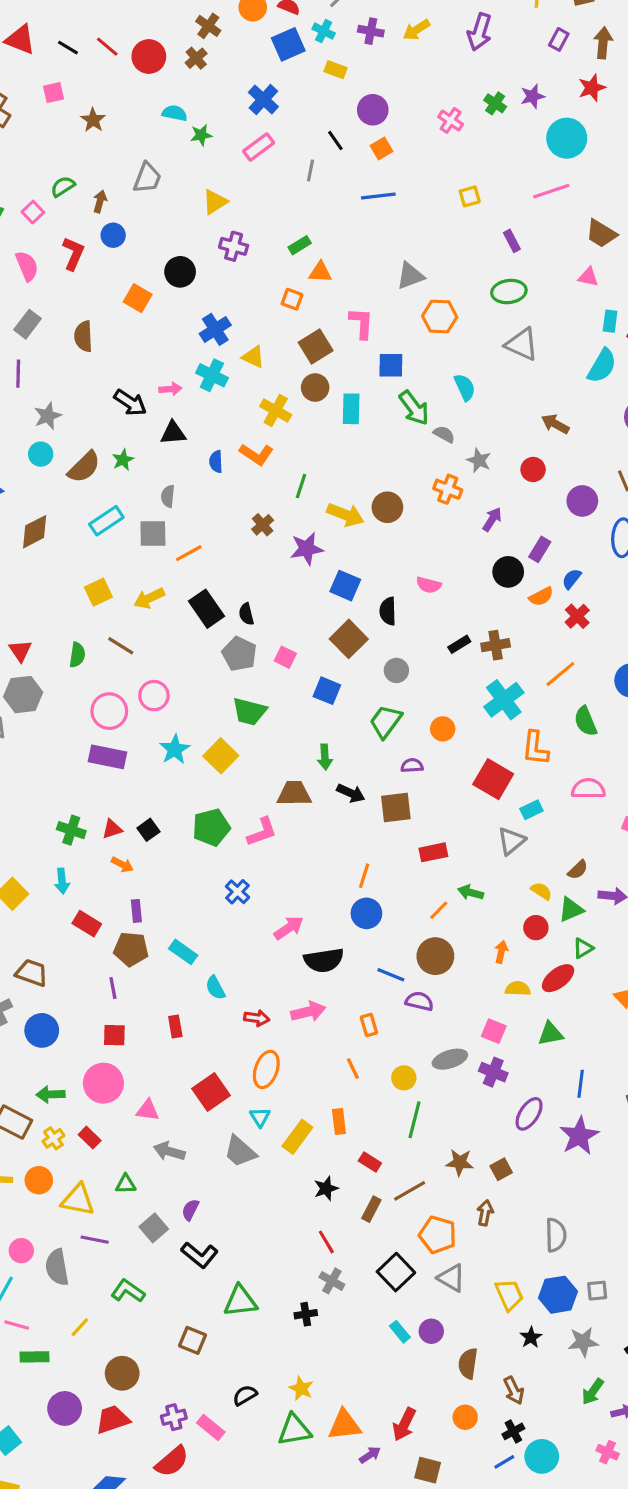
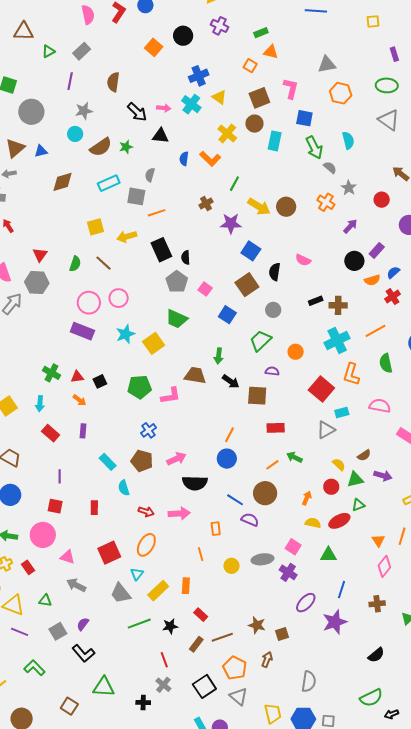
brown semicircle: (83, 336) -> (113, 82), moved
brown pentagon: (131, 949) -> (142, 461), moved
green line: (414, 1120) -> (139, 624), moved, turned 45

